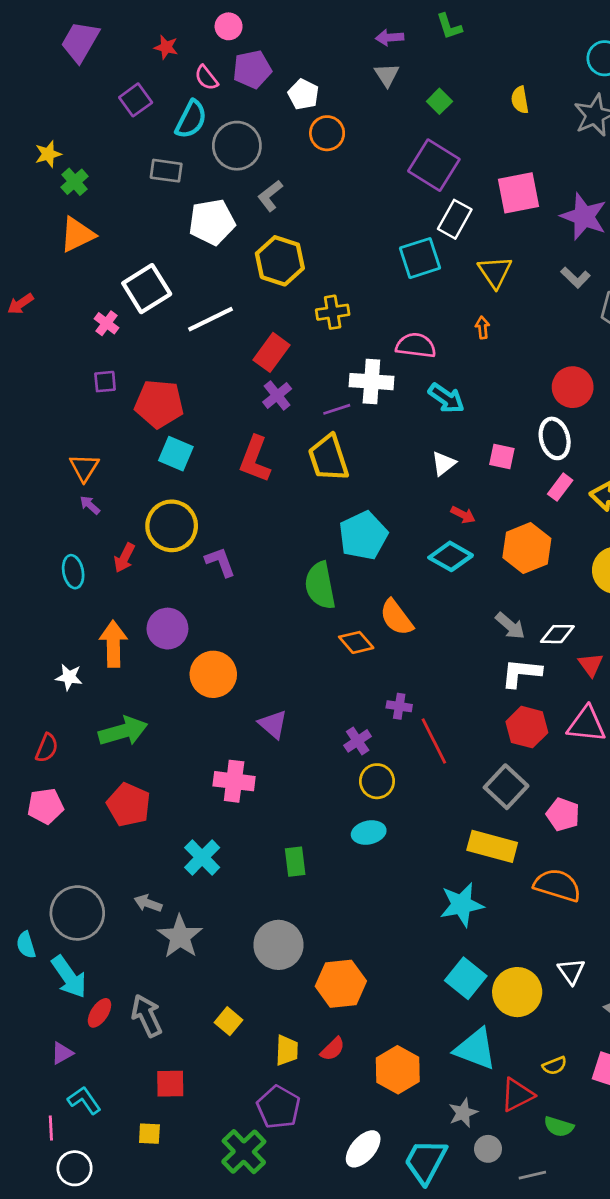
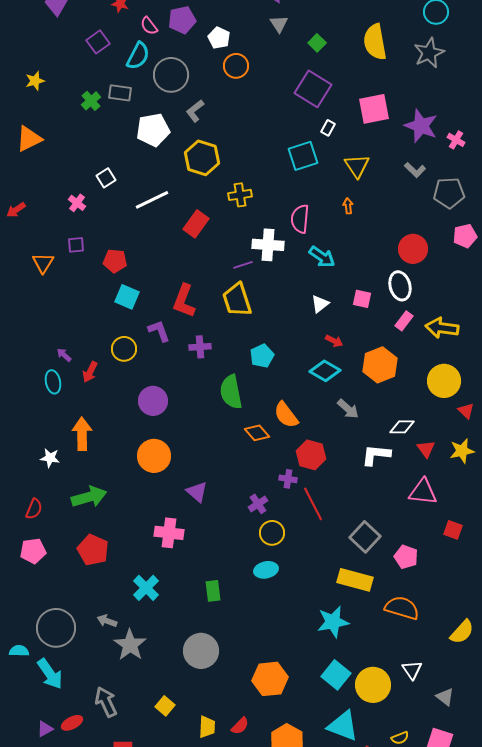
yellow semicircle: (520, 100) -> (375, 42), size x1.8
green cross: (75, 182) -> (91, 101), moved
white rectangle: (455, 219) -> (328, 128), size x0.6
orange triangle: (77, 234) -> (29, 139), moved
white square: (147, 289) -> (106, 178), size x0.6
red arrow: (20, 304) -> (16, 210), moved
pink semicircle: (416, 345) -> (300, 219), turned -92
purple cross: (277, 395) -> (200, 347), moved, turned 35
red pentagon: (159, 404) -> (115, 261), size x0.7
orange triangle: (84, 468) -> (43, 263), moved
purple arrow: (90, 505) -> (64, 355), moved
yellow circle: (172, 526) -> (124, 349), size x0.7
cyan pentagon: (363, 536) -> (262, 356), size x0.7
purple L-shape: (220, 562) -> (159, 331), moved
gray arrow: (510, 626) -> (348, 409), moved
purple circle: (167, 629) -> (153, 401), moved
red hexagon: (527, 727) -> (311, 455), moved
cyan semicircle: (26, 945) -> (19, 651), turned 108
orange hexagon: (341, 984) -> (270, 679), moved
red ellipse: (99, 1013) -> (72, 723), moved, turned 30

